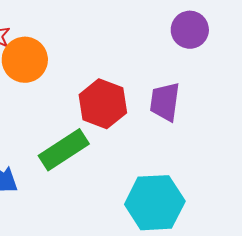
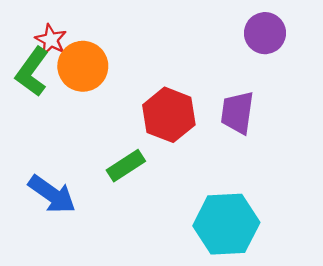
green rectangle: (64, 150) -> (126, 166), size x0.7

